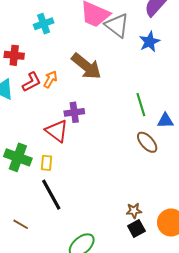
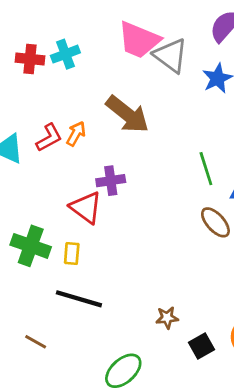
red cross: (14, 55) -> (30, 59), moved
black line: (51, 195) -> (79, 299), turned -44
brown star: (134, 211) -> (167, 318), moved

